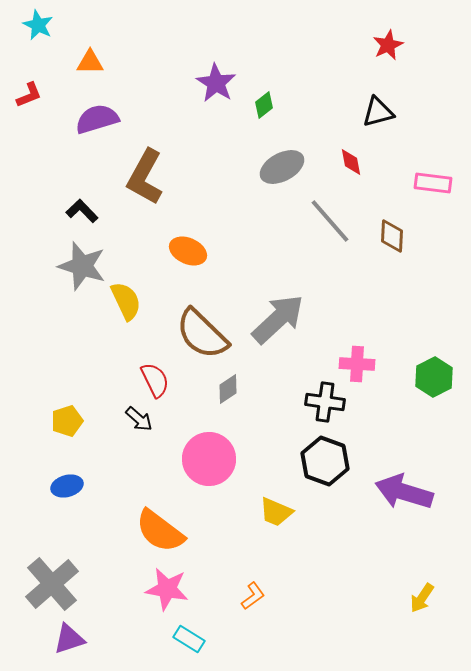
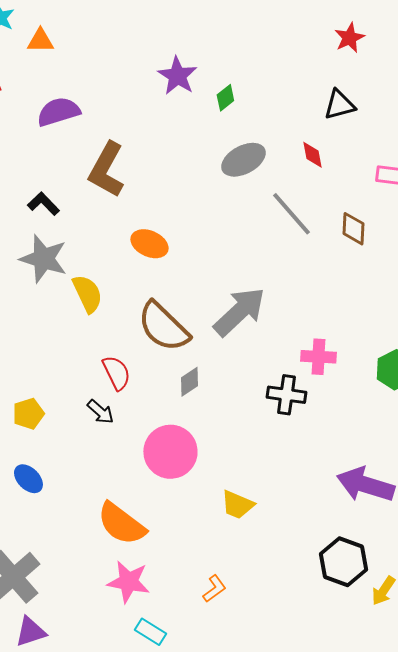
orange triangle: (90, 62) -> (40, 41), moved
black hexagon: (325, 461) -> (343, 562), moved
blue ellipse: (67, 486) -> (28, 479), turned 60

